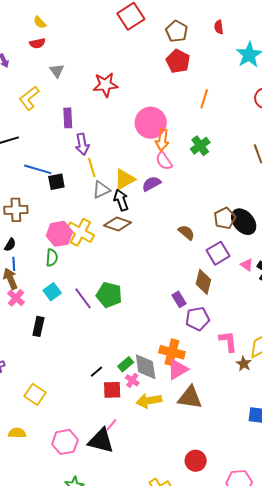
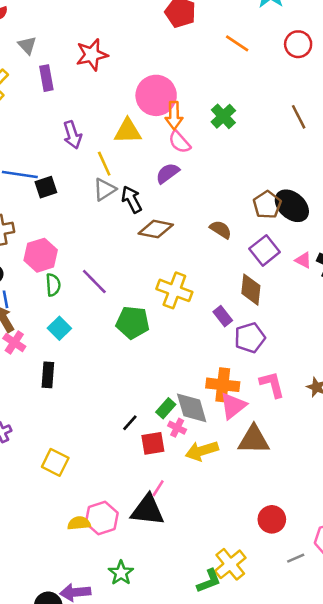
orange line: (204, 99) -> (237, 43), moved, turned -66
purple rectangle: (68, 118) -> (46, 78), moved
yellow line: (92, 167) -> (104, 164), moved
yellow triangle: (125, 179) -> (128, 131), moved, turned 35
brown diamond: (118, 224) -> (156, 229), moved
yellow cross: (80, 232) -> (174, 290), moved
pink hexagon: (59, 234) -> (41, 255), moved
purple line: (83, 298) -> (94, 281), moved
pink L-shape: (228, 341) -> (272, 384), moved
yellow semicircle: (17, 433) -> (79, 523), moved

